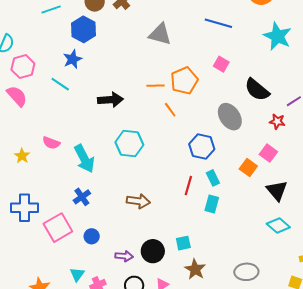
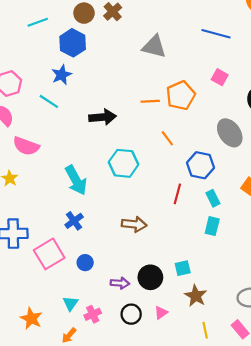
orange line: (170, 110) -> (167, 138), moved
pink semicircle: (51, 143) -> (26, 146), moved, size x1.4
red line: (188, 186) -> (177, 194), moved

